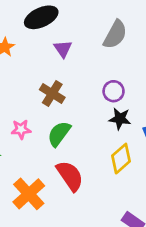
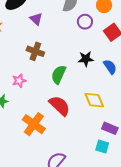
purple circle: (114, 91) -> (85, 22), moved
green semicircle: (59, 134) -> (59, 75), moved
yellow diamond: (121, 159) -> (94, 100), moved, turned -60

